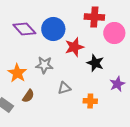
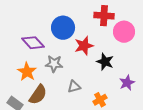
purple diamond: (24, 29) -> (33, 43), moved
brown semicircle: (28, 96) -> (38, 95), size x1.5
orange cross: (90, 101) -> (100, 100), turned -32

